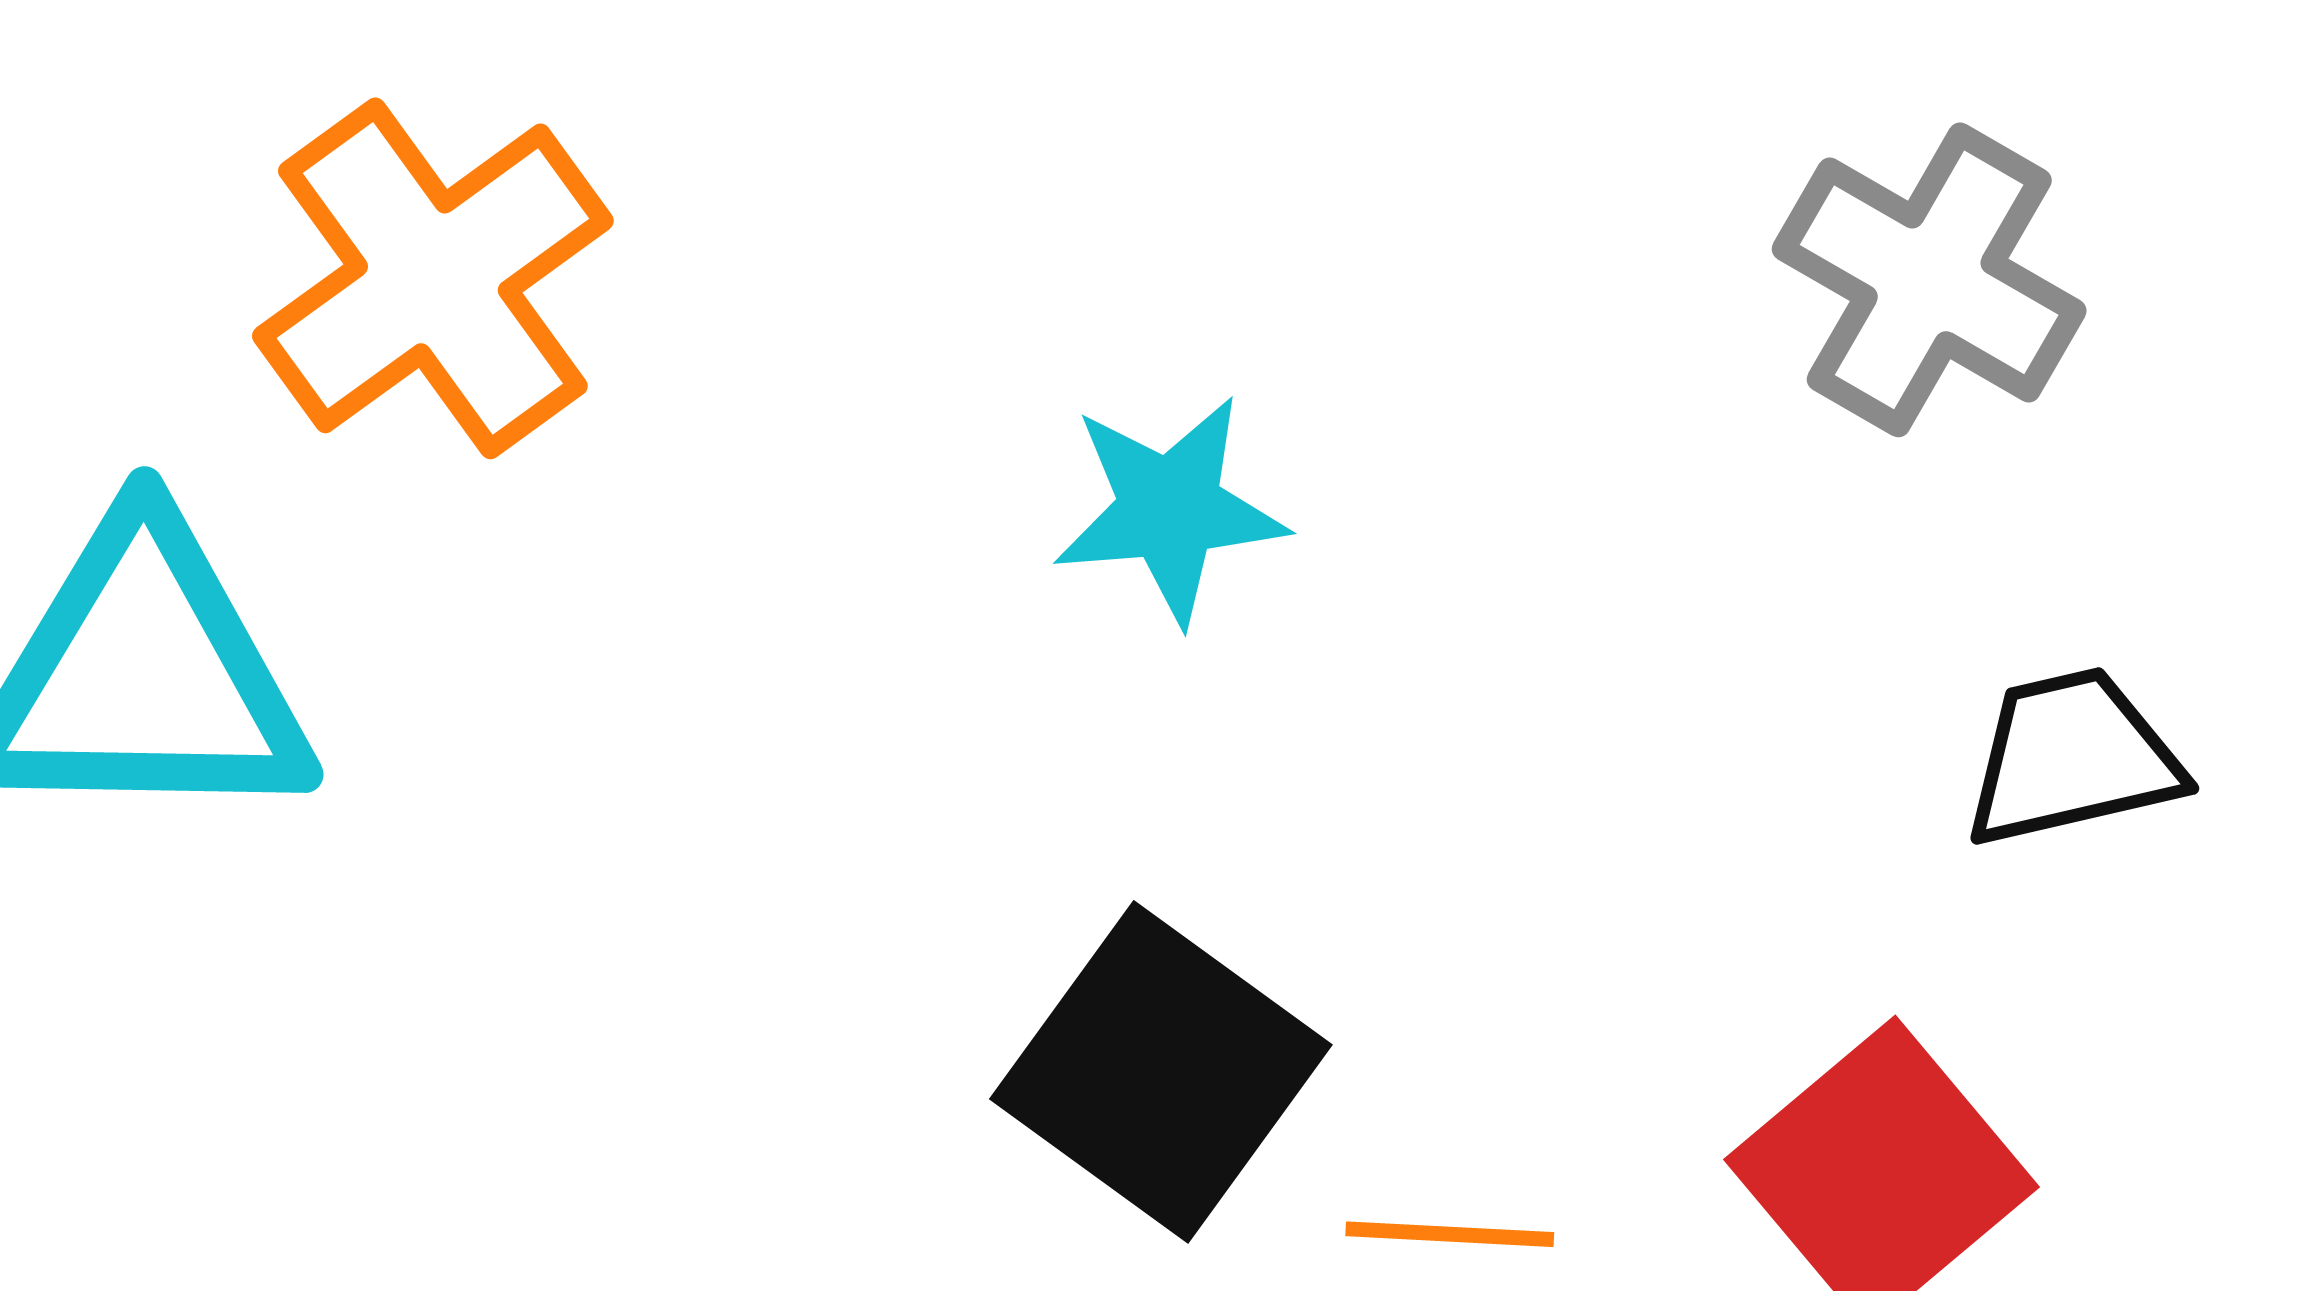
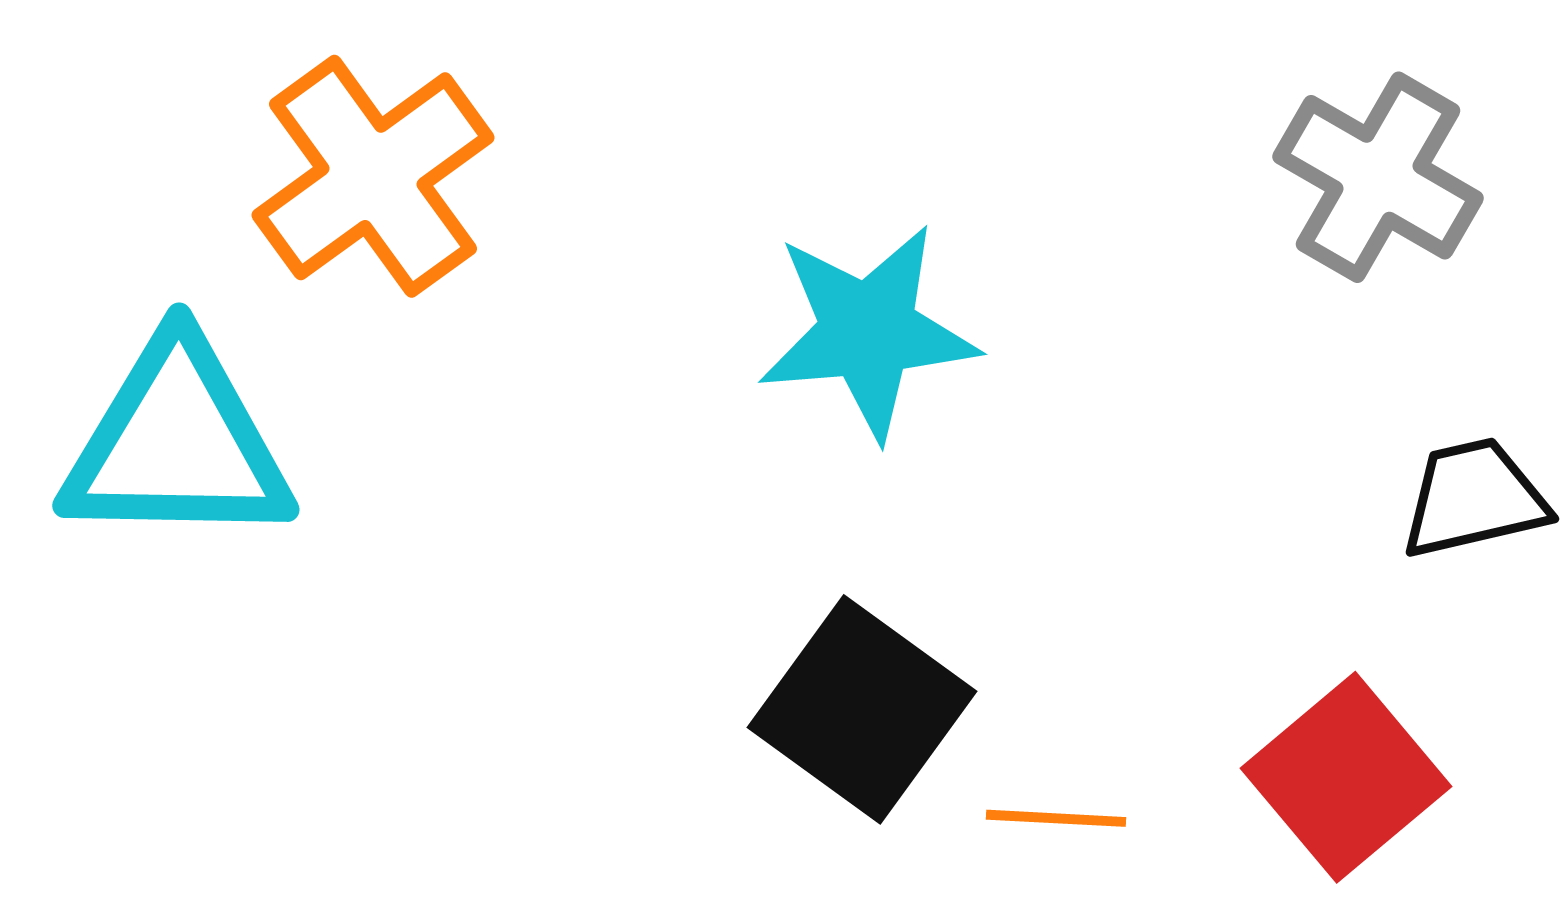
cyan star: (1170, 509) -> (868, 331), size x1.4

